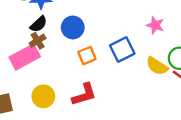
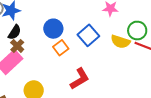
blue circle: (73, 27) -> (53, 29), moved
red L-shape: (84, 95) -> (80, 79), moved

